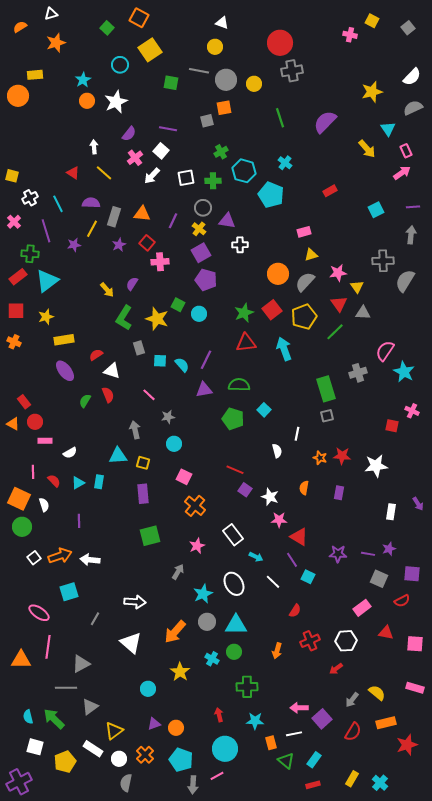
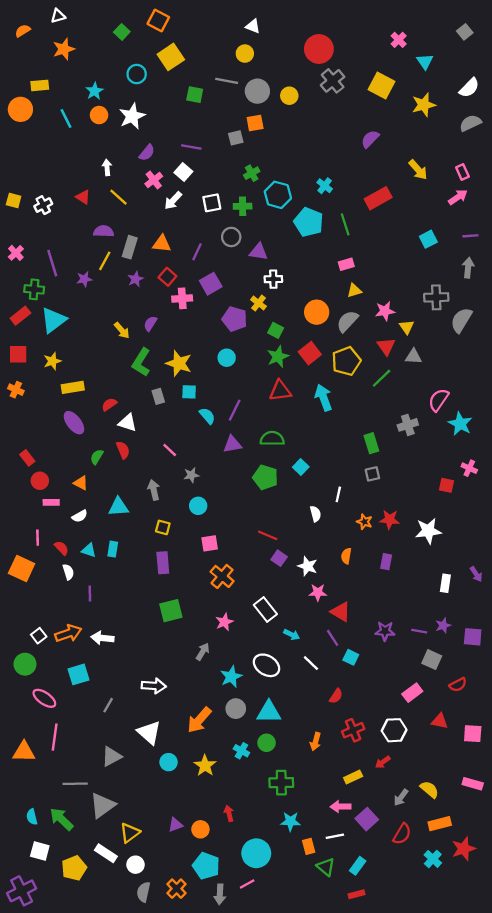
yellow square: (372, 21) -> (382, 85), moved, size x1.6
pink cross: (350, 35) -> (399, 40), turned 32
gray cross: (292, 71) -> (333, 81), turned -30
green line: (280, 118) -> (345, 224), moved
purple semicircle: (325, 122) -> (370, 139), size x0.7
cyan triangle: (388, 129) -> (425, 62), moved
red rectangle: (330, 191) -> (378, 198), moved, size x1.6
white cross: (30, 198) -> (43, 205), moved
cyan line: (58, 204) -> (66, 118), moved
yellow cross: (199, 229) -> (259, 303), moved
purple square: (201, 253) -> (211, 284), moved
green square: (178, 305) -> (276, 330), moved
cyan square: (160, 361) -> (189, 392), moved
green rectangle: (326, 389) -> (371, 443), size x0.7
orange triangle: (13, 424) -> (81, 483), moved
cyan triangle: (118, 456) -> (118, 507), moved
pink square: (184, 477) -> (210, 543), turned -35
cyan triangle: (78, 483) -> (89, 550), turned 48
white semicircle: (44, 505) -> (68, 572), moved
green circle: (22, 527) -> (25, 664), moved
purple square: (412, 574) -> (473, 637), moved
white ellipse: (234, 584) -> (267, 665), turned -30
gray triangle: (81, 664) -> (112, 756), moved
cyan circle: (148, 689) -> (169, 762), moved
gray triangle: (90, 707) -> (102, 805), size x1.4
red arrow: (219, 715) -> (229, 813), moved
orange cross: (145, 755) -> (177, 889), moved
yellow rectangle: (352, 779) -> (353, 777), moved, turned 35
cyan cross: (380, 783) -> (433, 859), moved

